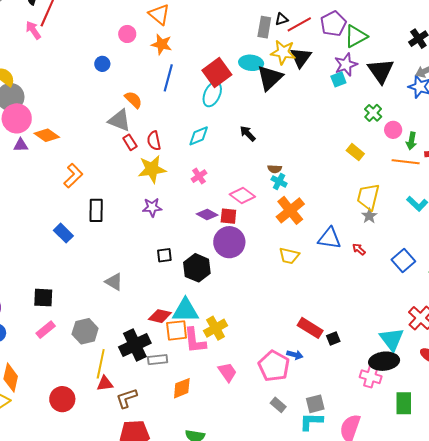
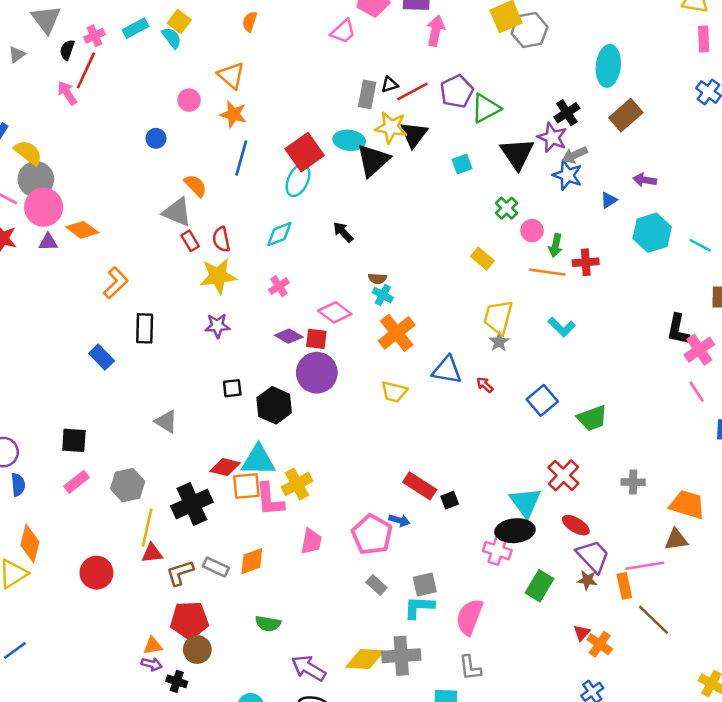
purple star: (346, 65) -> (552, 137), moved, turned -30
gray rectangle: (158, 360) -> (216, 567), moved, turned 30
pink trapezoid: (227, 372) -> (311, 541), turned 45
green rectangle: (404, 403) -> (540, 586), turned 30

